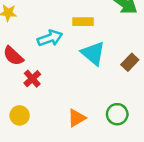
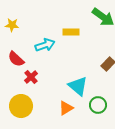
cyan triangle: (93, 53) -> (78, 86), moved
yellow circle: (20, 115) -> (21, 106), size x1.5

